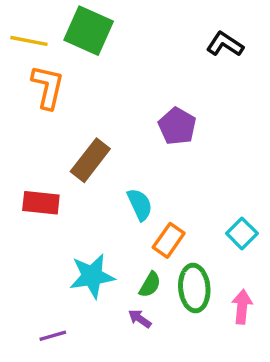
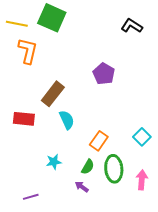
cyan semicircle: (140, 204) -> (67, 120), moved
cyan star: (92, 276) -> (54, 162), size x0.6

